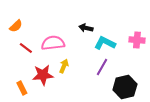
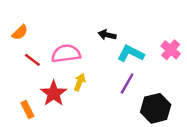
pink cross: (137, 40) -> (171, 50), turned 35
red star: (43, 75) -> (54, 93), turned -30

